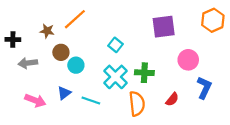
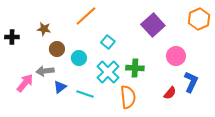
orange line: (75, 19) -> (86, 16), moved
purple square: (164, 27) -> (153, 25), turned -35
gray arrow: (28, 63) -> (45, 71), moved
cyan circle: (76, 65) -> (79, 58), moved
red semicircle: (172, 99) -> (170, 93), moved
pink arrow: (35, 100) -> (25, 83), moved, turned -72

